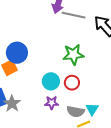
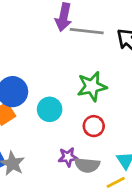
cyan circle: (51, 81) -> (50, 109), moved
gray semicircle: (75, 112) -> (87, 165), moved

